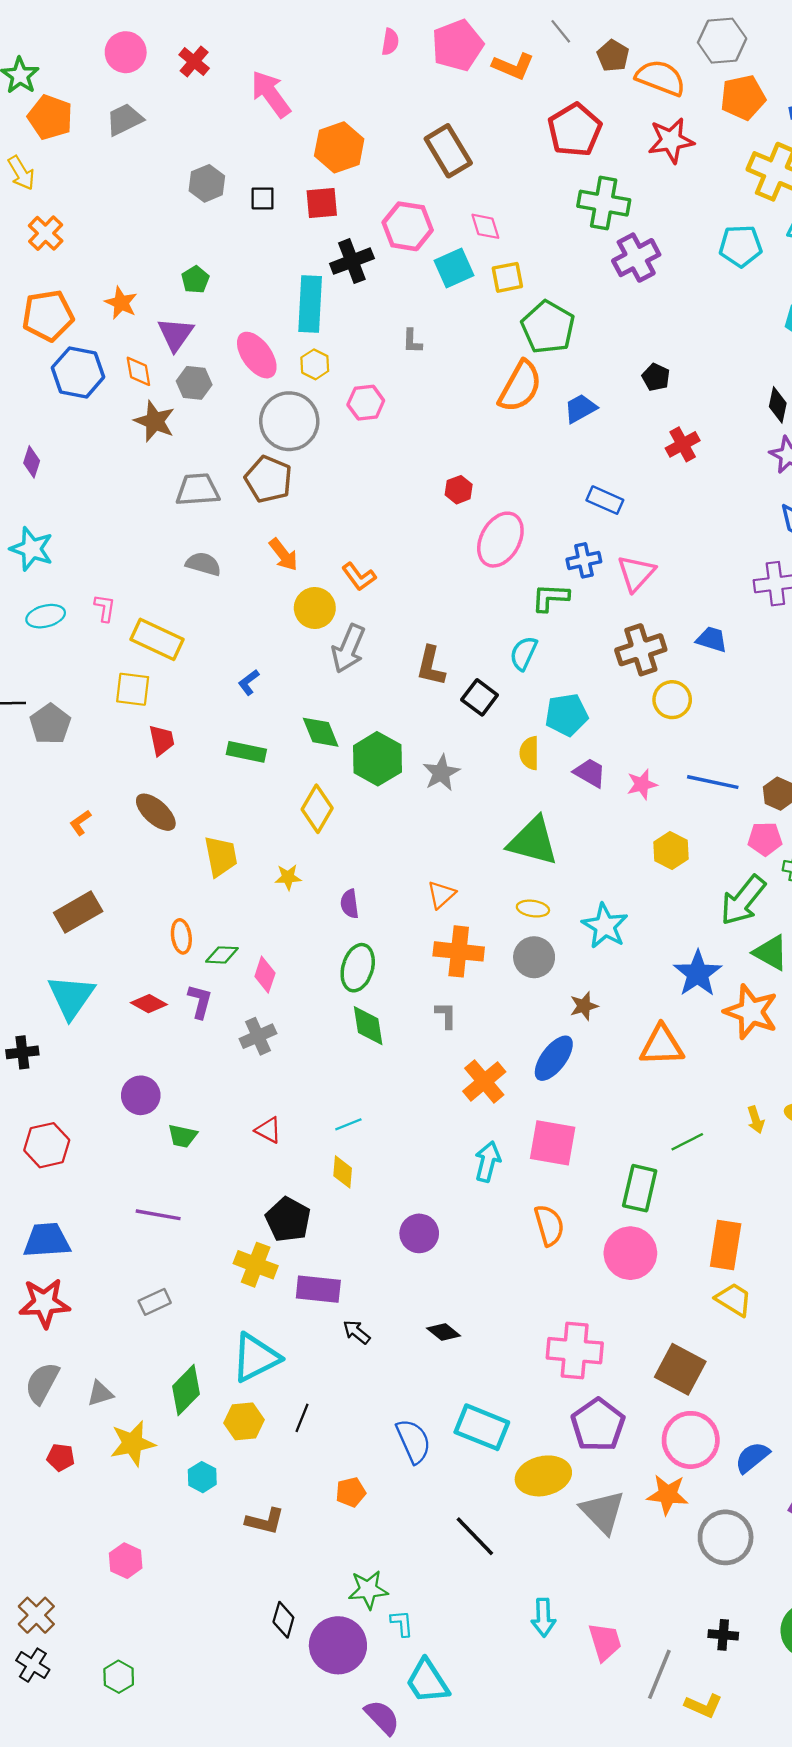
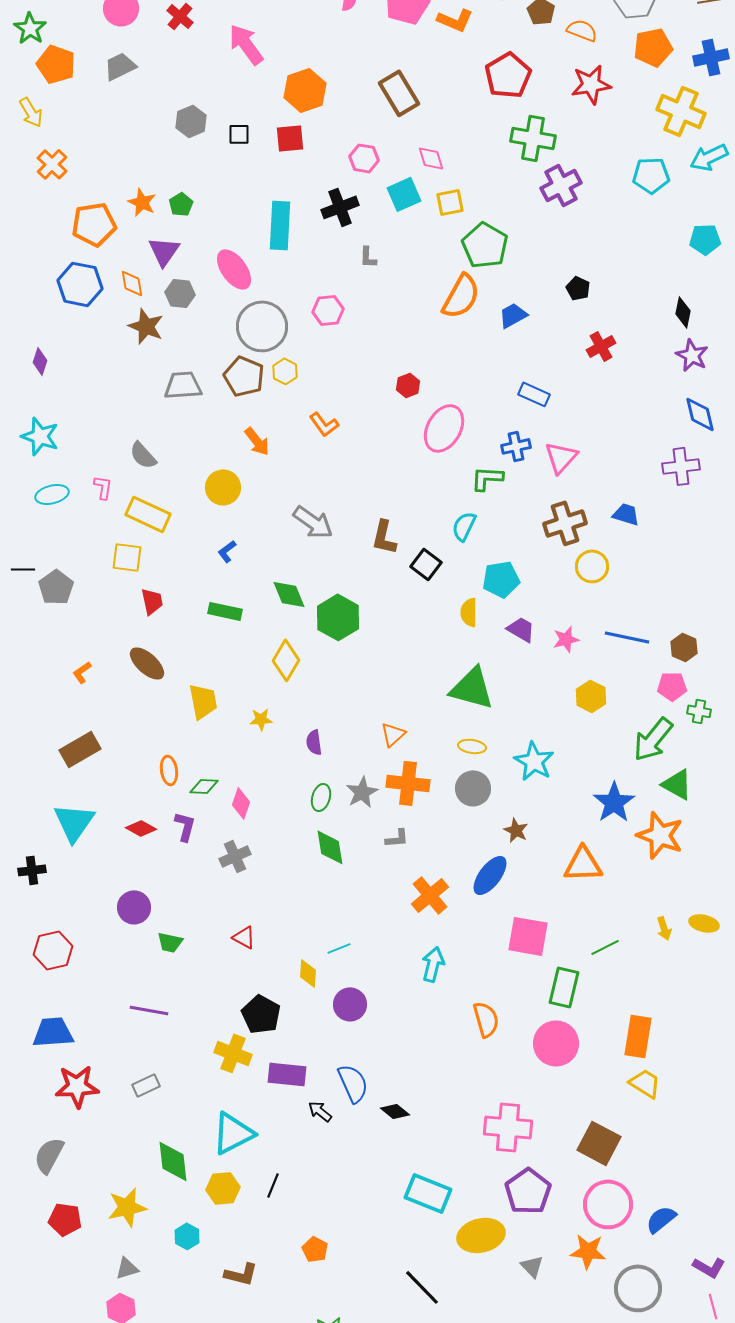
orange semicircle: (661, 78) -> (582, 30), size x0.7
pink hexagon: (408, 226) -> (364, 158), size x0.7
black cross: (352, 261) -> (340, 207), moved
orange star: (121, 303) -> (142, 202), moved
orange pentagon: (48, 316) -> (94, 224), moved
yellow hexagon: (315, 364) -> (285, 371), moved
gray semicircle: (203, 564) -> (143, 455), moved, turned -148
orange L-shape: (359, 577) -> (324, 424), moved
yellow circle: (315, 608) -> (223, 487), moved
gray arrow: (348, 649) -> (313, 522), turned -78
gray star: (441, 773) -> (362, 792), moved
green ellipse: (358, 968) -> (321, 797), size x0.7
brown star: (584, 1006) -> (516, 830), turned -30
gray L-shape: (446, 1015) -> (397, 838), turned 85
cyan line: (348, 1124) -> (339, 948), moved
pink square: (553, 1143) -> (528, 936), moved
purple circle: (419, 1233) -> (350, 1004), moved
red star: (44, 1303) -> (77, 1086), moved
green diamond: (186, 1390) -> (173, 1161), turned -51
gray triangle: (100, 1394) -> (127, 1268), moved
blue semicircle: (413, 1441) -> (353, 1083), moved
red pentagon: (61, 1457) -> (65, 1219), size x1.4
orange pentagon: (351, 1492) -> (315, 1249), turned -30
gray triangle: (603, 1512) -> (532, 1266), size x0.6

